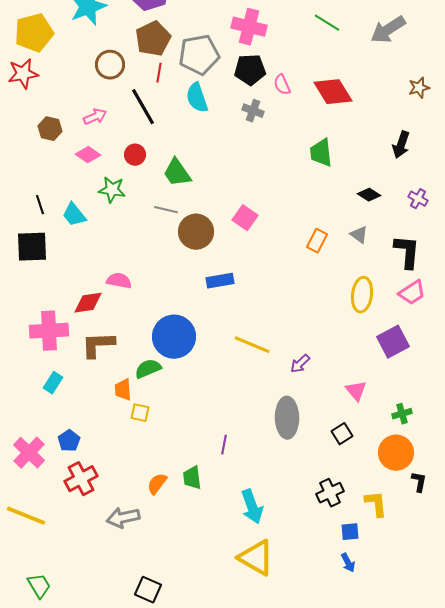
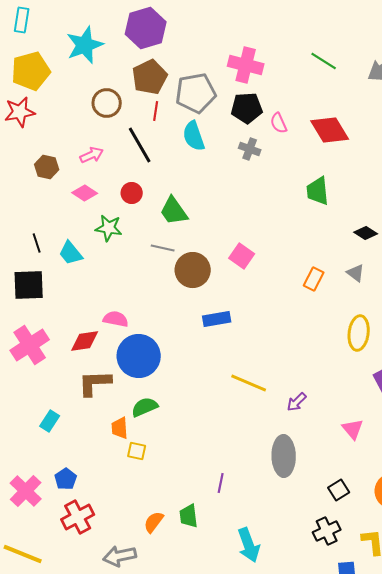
pink cross: (49, 331) -> (30, 345), moved, turned -30
blue circle: (174, 337) -> (139, 356), moved
black square: (342, 434) -> (339, 490), moved

